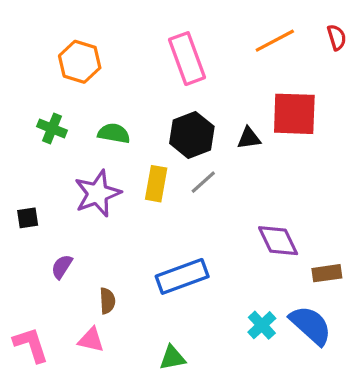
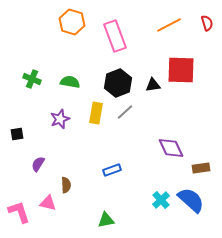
orange hexagon: (80, 62) -> (72, 22), moved
purple star: (98, 194) -> (60, 119), size x0.7
blue rectangle: (182, 276) -> (112, 170), size x0.6
pink triangle: (91, 340) -> (48, 203), moved

